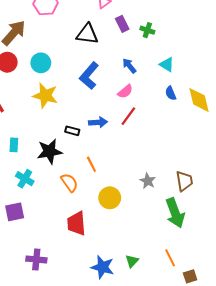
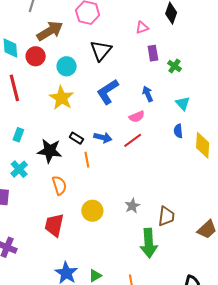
black triangle: (87, 34) -> (101, 51), moved, turned 45
orange line: (91, 164) -> (87, 160), moved

